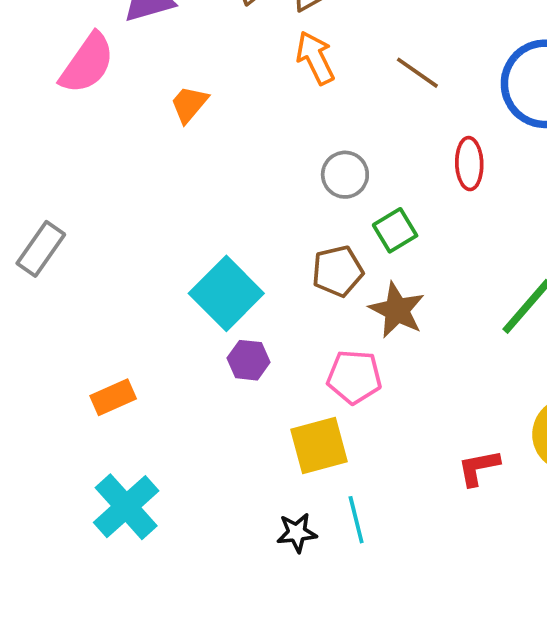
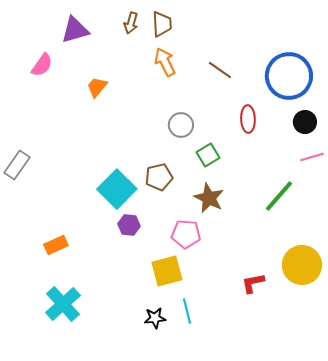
pink semicircle: (87, 63) -> (42, 65), size x0.7
brown pentagon: (338, 271) -> (159, 177), moved

